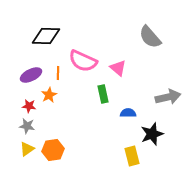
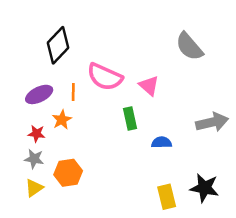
black diamond: (46, 36) -> (58, 45), turned -48
black star: (152, 134) -> (204, 188), moved, turned 30
orange hexagon: (53, 150) -> (68, 173), moved

